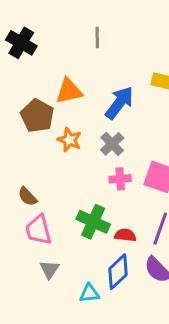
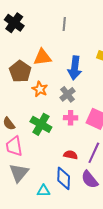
blue arrow: (119, 103) -> (75, 68), turned 145
green cross: (93, 222) -> (41, 124), moved
gray triangle: (50, 269) -> (19, 173), size x1.5
blue diamond: (118, 272) -> (64, 178), turned -50

